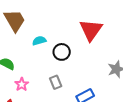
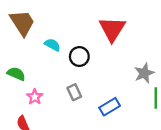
cyan semicircle: (39, 41) -> (52, 45), turned 48

